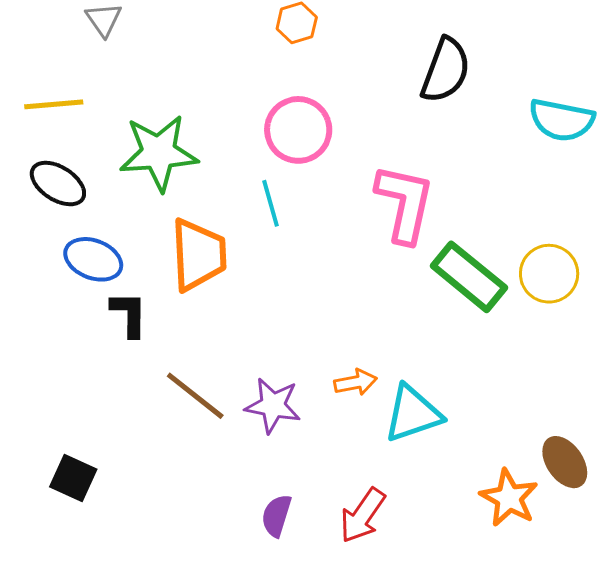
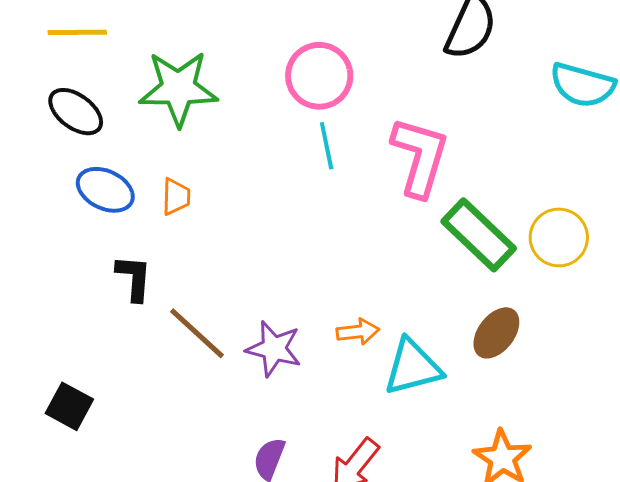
cyan line: (271, 203) -> (327, 146), moved
orange trapezoid: (198, 255) -> (176, 197), moved, size x0.5
black L-shape: (129, 314) -> (134, 278), moved
brown ellipse: (565, 462) -> (496, 333), moved, turned 68

